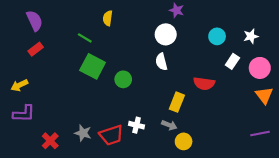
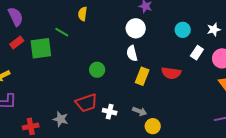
green square: (93, 66) -> (41, 48), moved, turned -35
yellow rectangle: (177, 102) -> (142, 76), moved
red trapezoid: (111, 135) -> (86, 103), moved
red cross: (50, 141) -> (31, 126), turned 35

